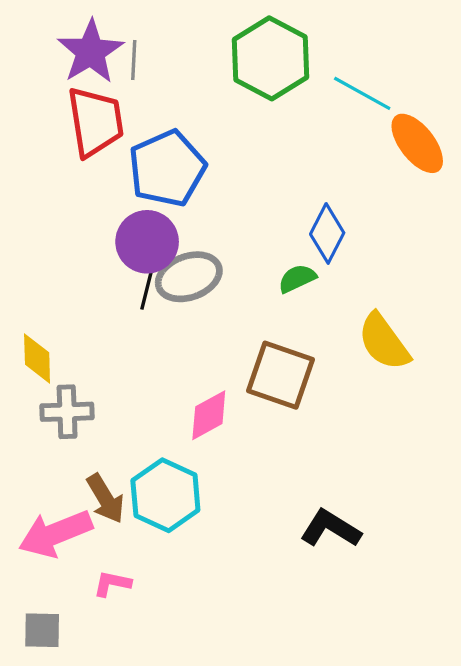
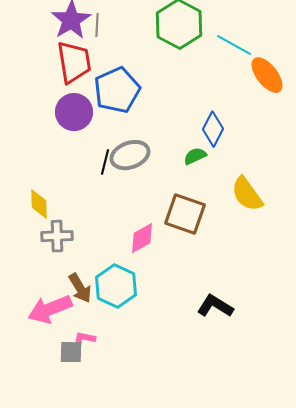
purple circle: (147, 242) -> (74, 112), moved
gray square: (42, 630) -> (71, 352), moved

